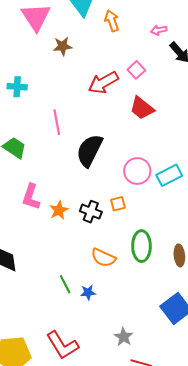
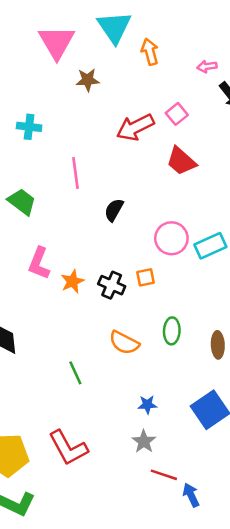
black semicircle: (89, 151) -> (114, 210), size x0.6
green ellipse: (141, 246) -> (172, 331), size x0.7
blue star: (88, 292) -> (147, 405), moved

